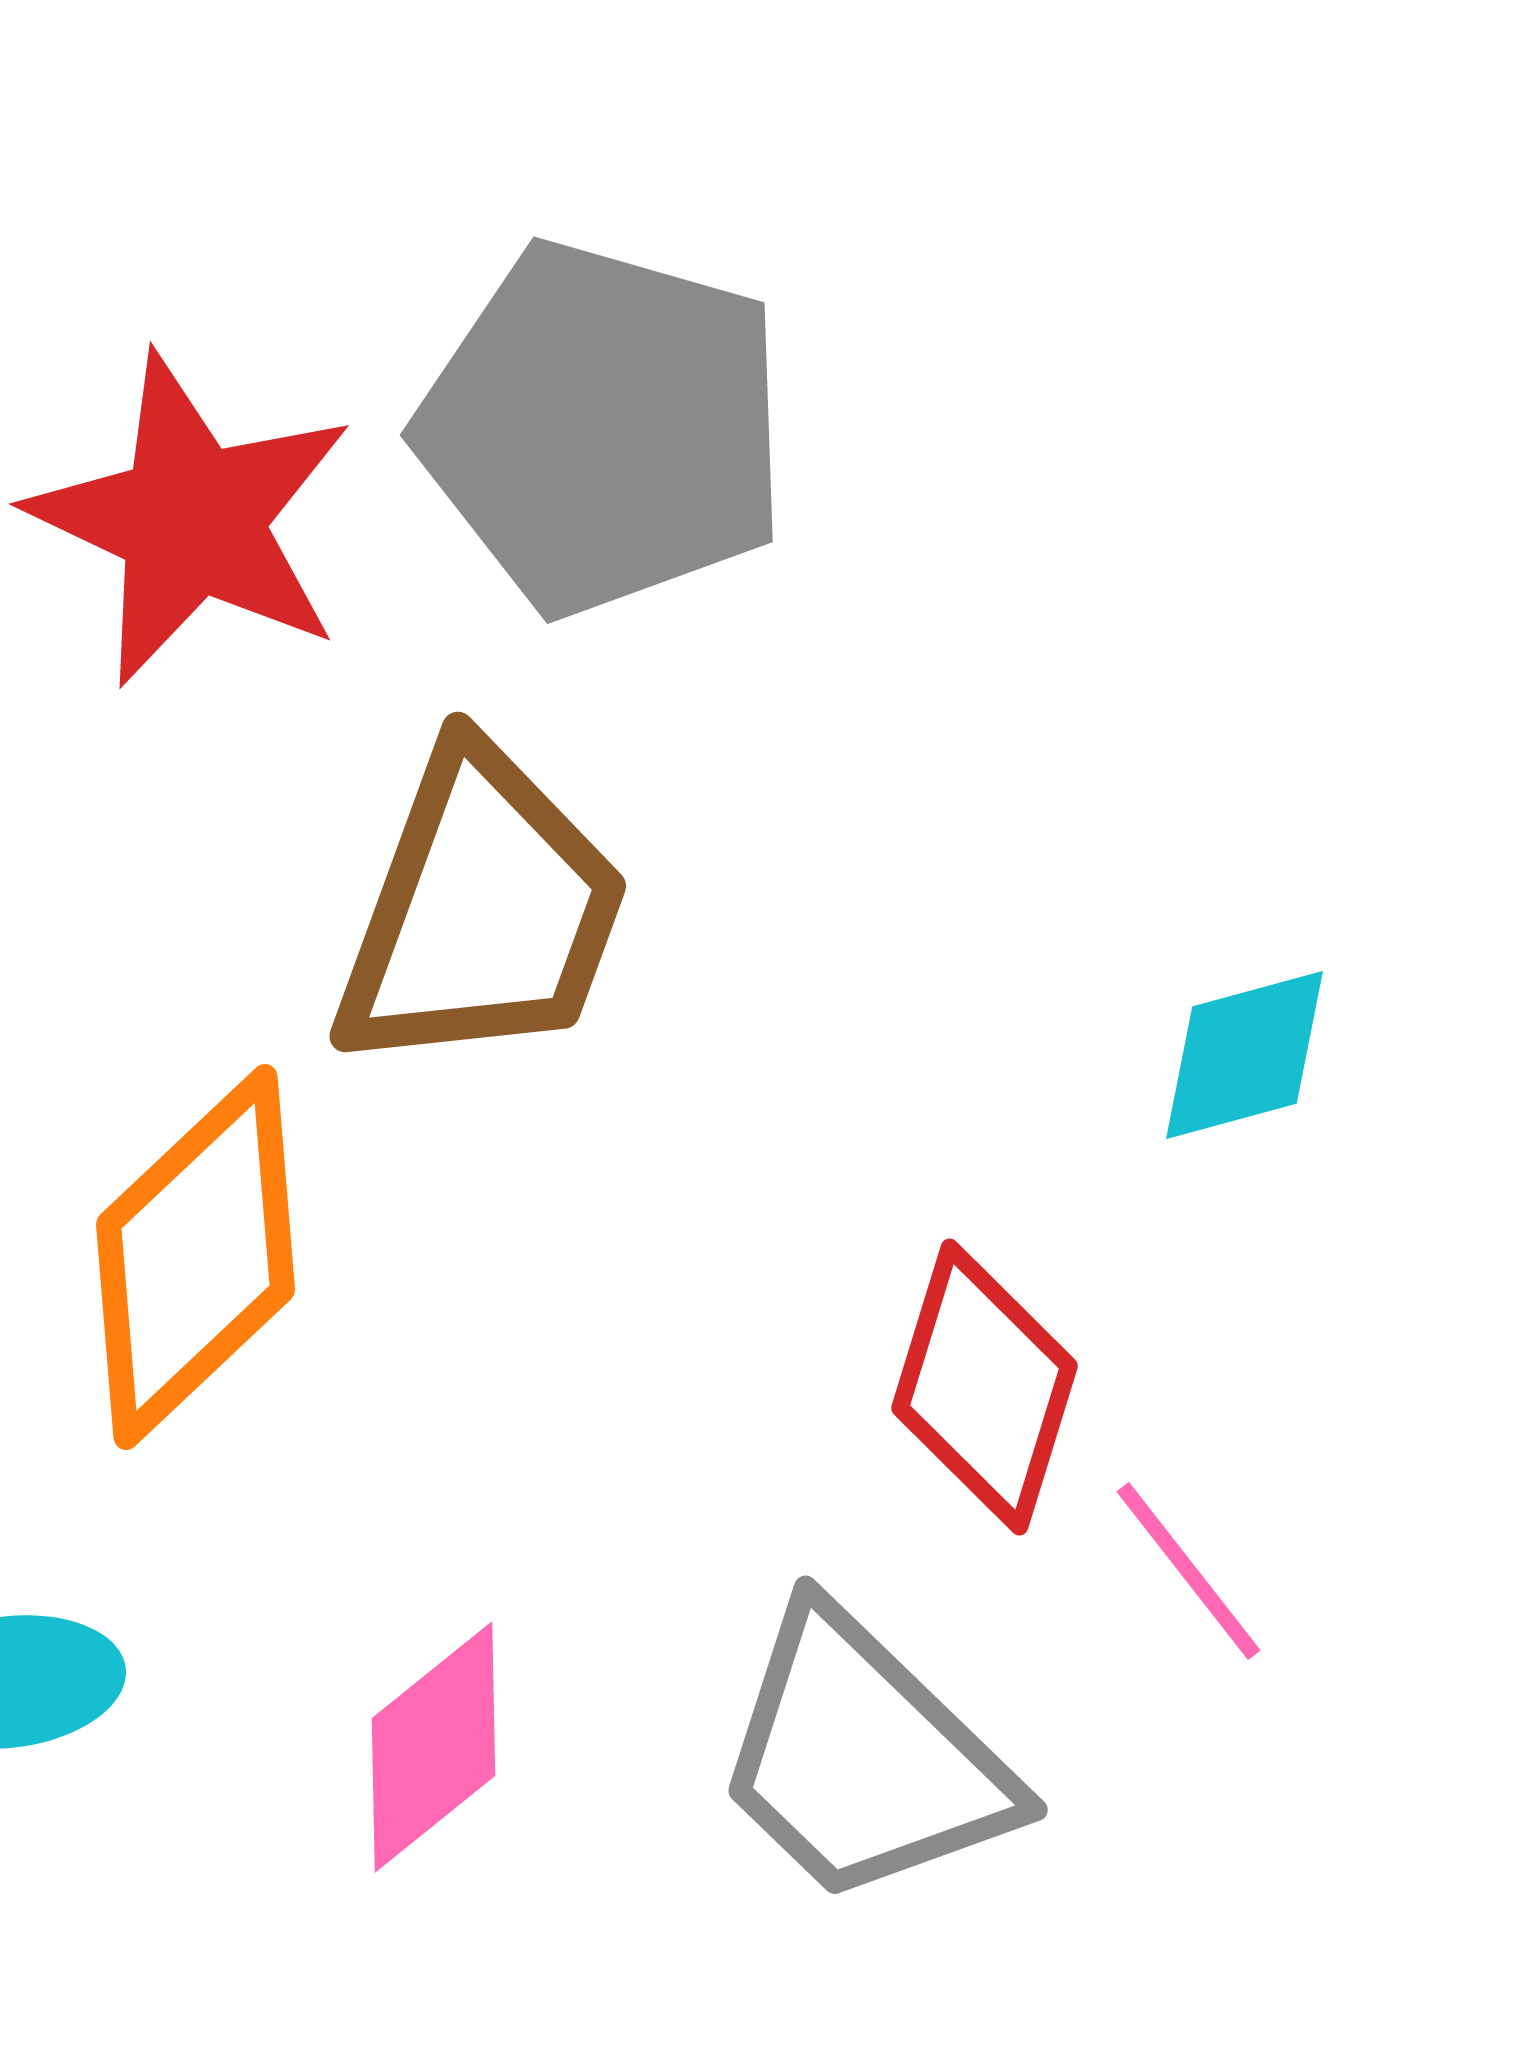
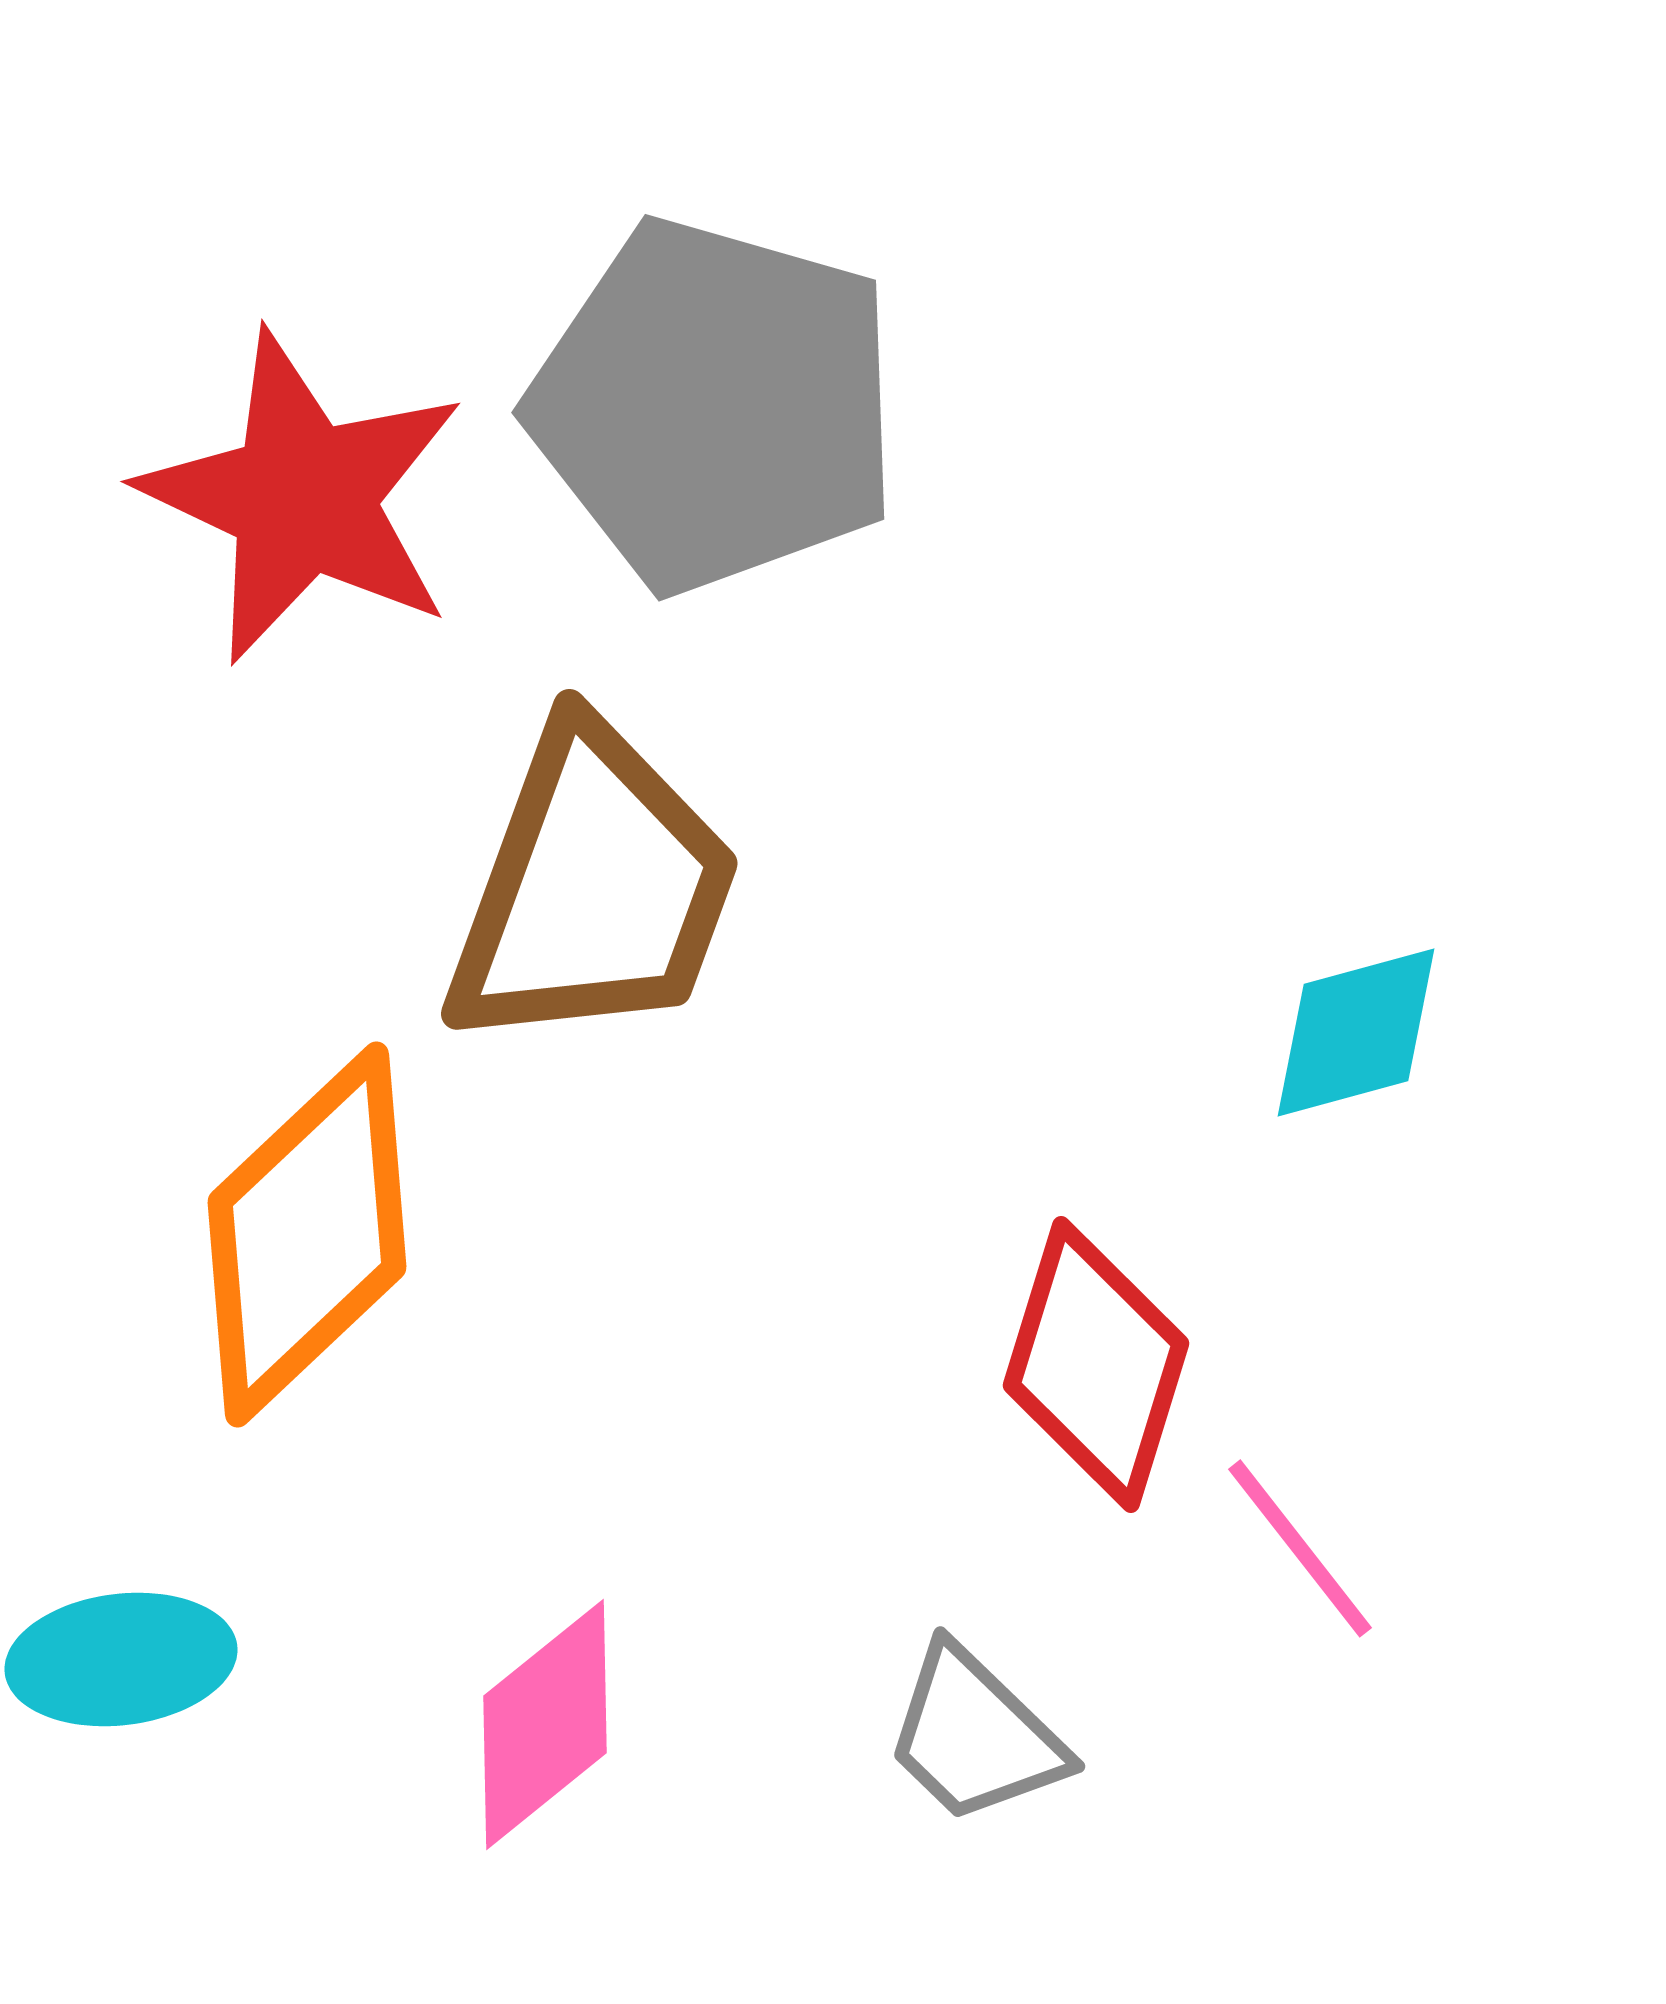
gray trapezoid: (864, 1758) -> (975, 1735), size x0.6

